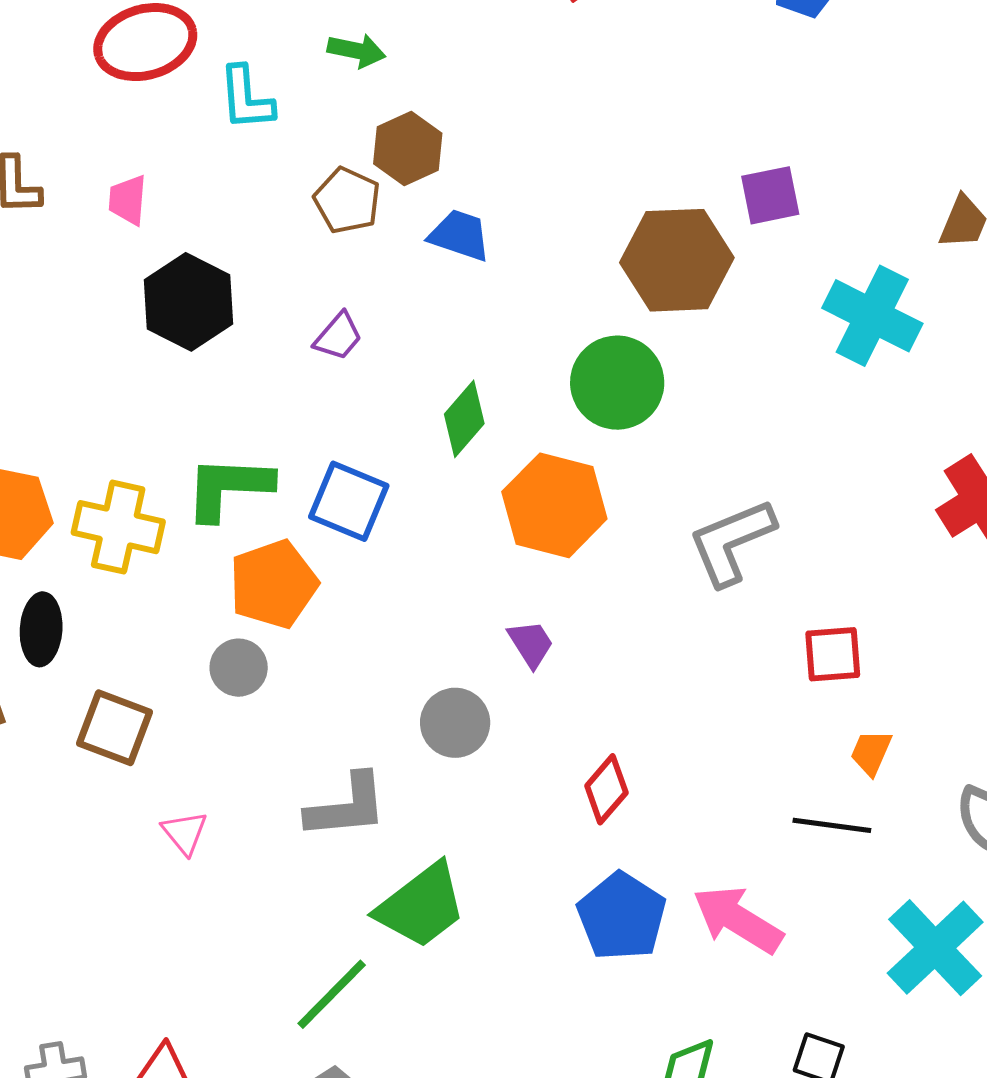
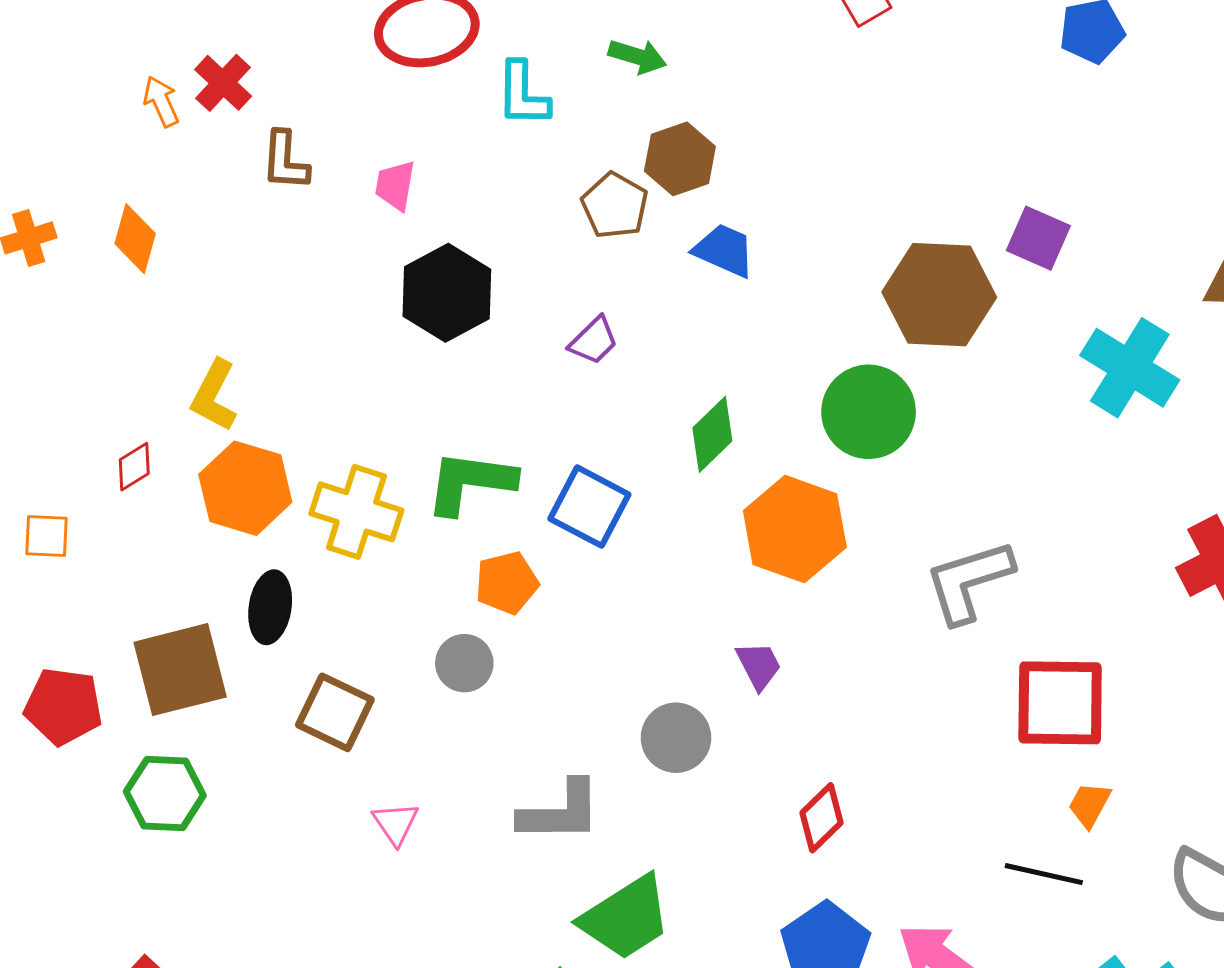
purple square: (770, 195) -> (1038, 238), turned 30
orange pentagon: (273, 584) -> (507, 583), size x0.7
red square: (833, 654) -> (1060, 703), size x1.6

